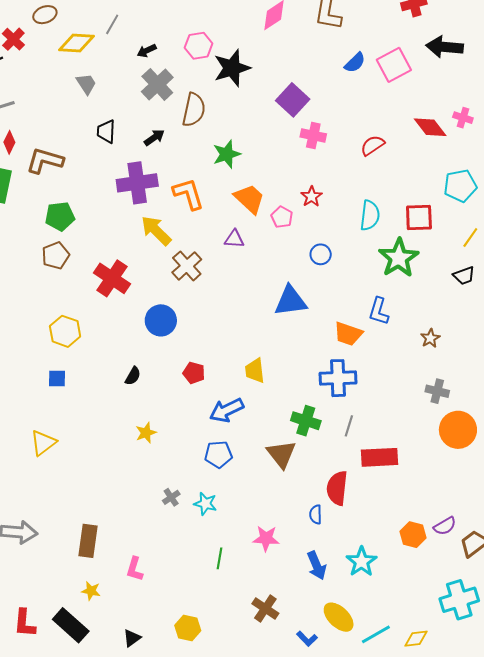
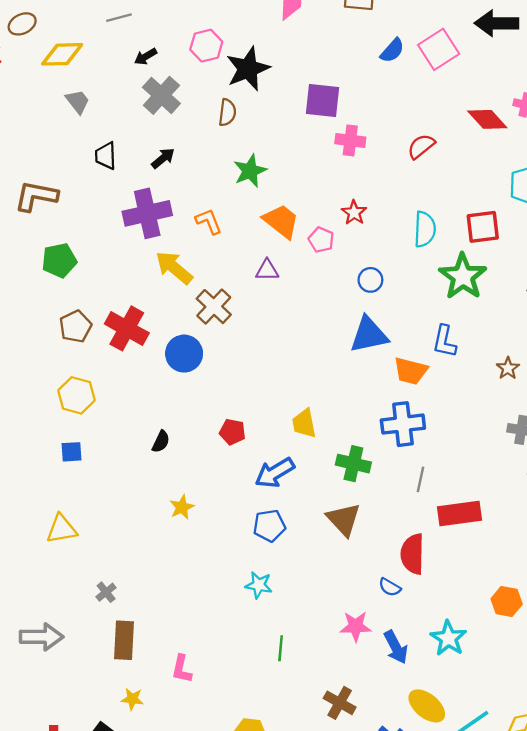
gray line: (112, 24) -> (119, 18), moved, turned 50
purple square: (293, 100) -> (322, 100), turned -32
brown semicircle: (194, 110) -> (227, 112), moved, size x0.7
orange L-shape: (188, 194) -> (209, 221), size x0.7
brown pentagon: (56, 255) -> (75, 327), moved
blue triangle: (290, 301) -> (369, 335), moved
blue circle: (161, 320) -> (184, 354), moved
green cross: (306, 421) -> (353, 464), moved
yellow triangle: (43, 443) -> (62, 529), turned 32
gray cross: (171, 497) -> (106, 592), moved
blue semicircle: (316, 515) -> (390, 587), turned -54
pink star: (266, 538) -> (356, 626), moved

